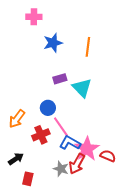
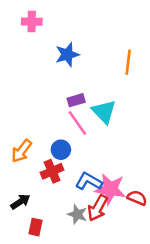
pink cross: (34, 17) -> (32, 22), moved
orange line: (88, 47) -> (128, 62), moved
blue circle: (48, 108) -> (61, 150), moved
pink line: (61, 127) -> (77, 123), moved
pink star: (87, 149) -> (110, 189), turned -30

